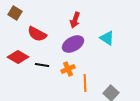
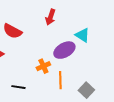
purple ellipse: (73, 44) -> (64, 50), moved
black line: (42, 65) -> (18, 87), moved

